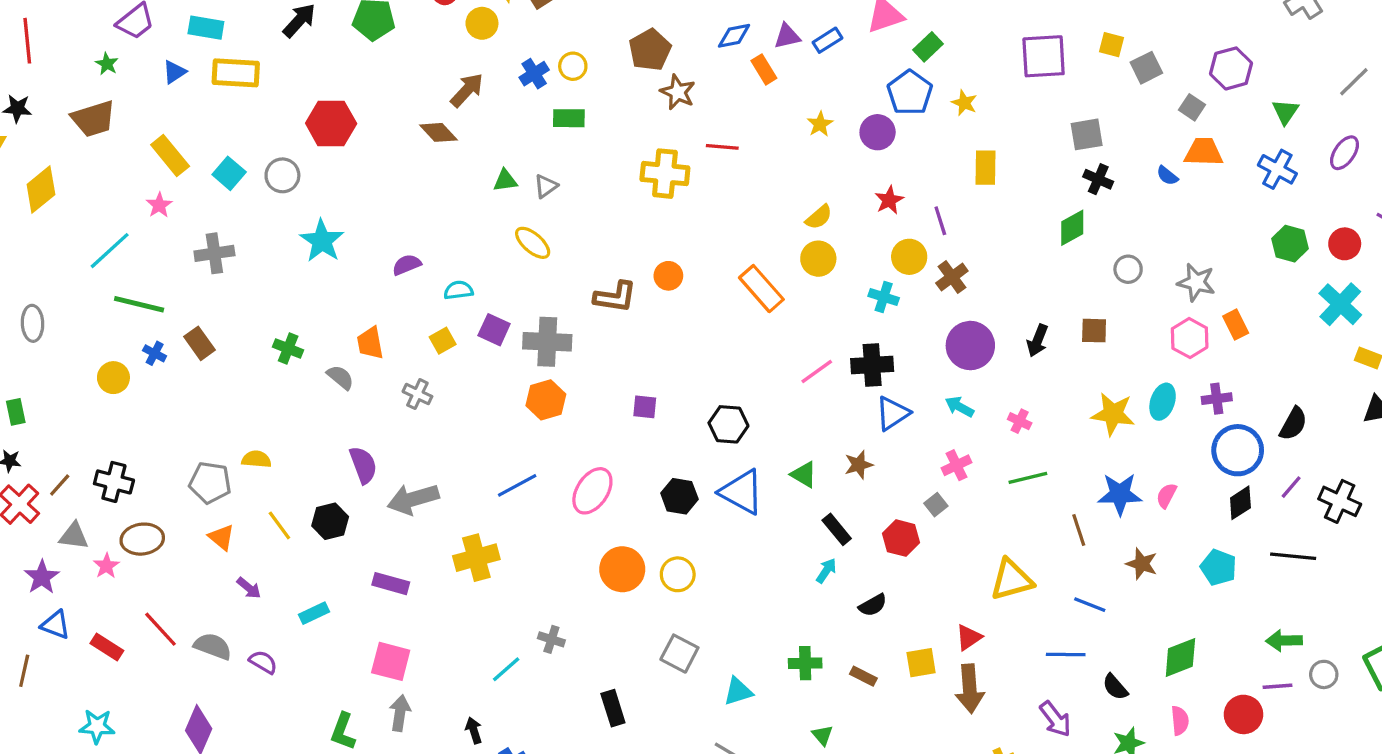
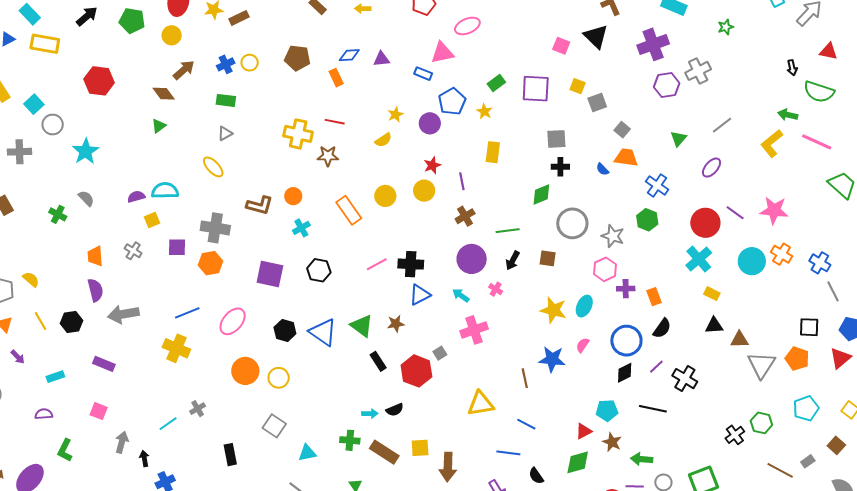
yellow circle: (482, 23) -> (172, 35), moved
cyan rectangle: (206, 28) -> (30, 14), turned 30
blue rectangle: (827, 40) -> (423, 74), moved, turned 48
green rectangle: (928, 47) -> (496, 83), moved
brown pentagon: (650, 50) -> (297, 58), turned 30
purple hexagon: (1231, 68) -> (667, 85), moved
orange rectangle: (764, 69) -> (336, 78), moved
brown star: (678, 92) -> (328, 156), moved, turned -30
green rectangle: (569, 118) -> (226, 100), moved
blue cross: (1277, 169) -> (657, 185), moved
gray circle: (282, 175) -> (53, 125), moved
black cross: (1098, 179) -> (560, 167), turned -30
green triangle: (505, 181) -> (159, 126), moved, turned -35
yellow semicircle: (819, 217) -> (383, 140), moved
green hexagon: (1290, 244) -> (647, 220), moved
red circle: (1345, 244) -> (705, 223), size x1.5
yellow circle: (909, 257) -> (424, 191), moved
purple semicircle: (407, 265) -> (136, 197), moved
gray circle: (1128, 269) -> (572, 223), size x1.8
cyan semicircle: (458, 290) -> (165, 191), size x1.5
cyan cross: (884, 297) -> (301, 228), moved, turned 36
orange rectangle: (1236, 325) -> (654, 297), moved
purple square: (494, 330) -> (177, 247), moved, turned -30
orange trapezoid: (370, 343) -> (95, 256), moved
gray semicircle: (340, 377) -> (86, 198), moved
purple cross: (1217, 399) -> (626, 289), moved
purple square: (645, 407) -> (270, 274), size x1.8
pink cross: (1020, 421) -> (496, 289), moved
black hexagon: (728, 424) -> (319, 270), moved
yellow semicircle: (256, 459) -> (31, 279), turned 30
pink cross: (957, 465) -> (474, 330), moved, size x1.5
green triangle: (804, 475) -> (362, 326), size x1.4
green line: (1028, 478) -> (508, 231), moved
pink semicircle: (1166, 496) -> (583, 345), moved
red hexagon: (901, 538) -> (416, 371), size x1.4
yellow cross: (476, 558) -> (176, 348), moved, turned 32
brown star: (1142, 564) -> (612, 442), moved
cyan pentagon: (1218, 567) -> (607, 410), turned -30
cyan arrow: (826, 571) -> (370, 414), moved, turned 49
red triangle: (969, 637) -> (584, 431), moved
gray cross: (551, 639) -> (198, 409), turned 35
pink square: (391, 661) -> (99, 411), size x0.7
purple semicircle: (263, 662) -> (44, 414), moved, turned -42
brown rectangle: (863, 676) -> (384, 452), size x1.8
gray arrow: (400, 713) -> (122, 442), moved

